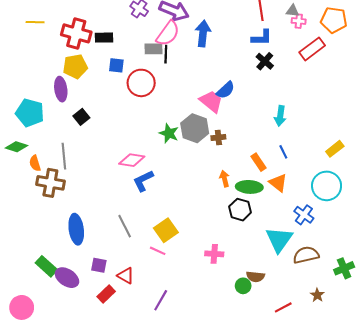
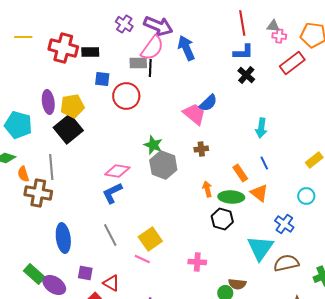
blue arrow: (203, 33) -> (186, 48), turned -30
yellow pentagon: (75, 66) -> (72, 106), moved
black square: (81, 117) -> (68, 129), size x1.8
gray hexagon: (195, 128) -> (163, 165), moved
blue L-shape: (143, 181) -> (112, 193), moved
cyan circle: (327, 186) -> (306, 196), size x0.6

